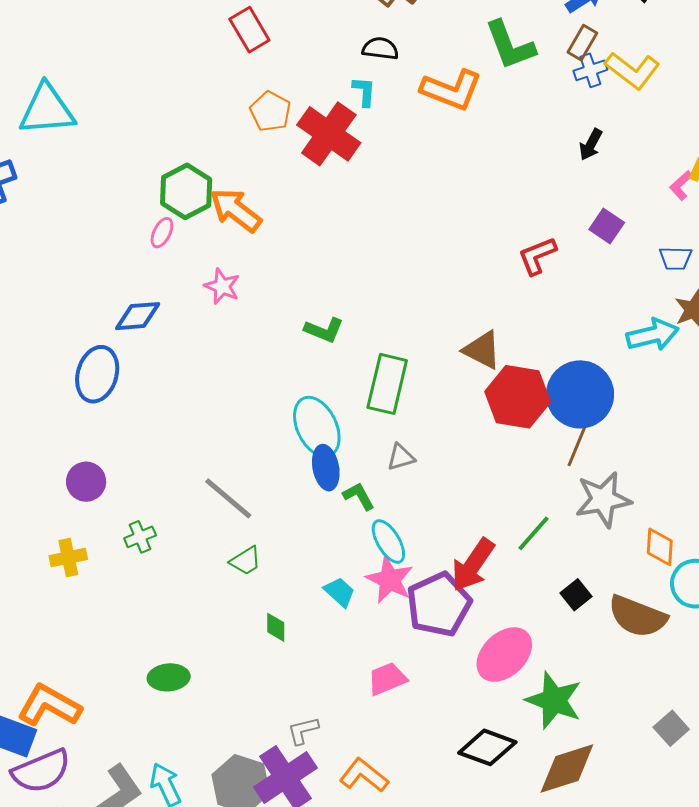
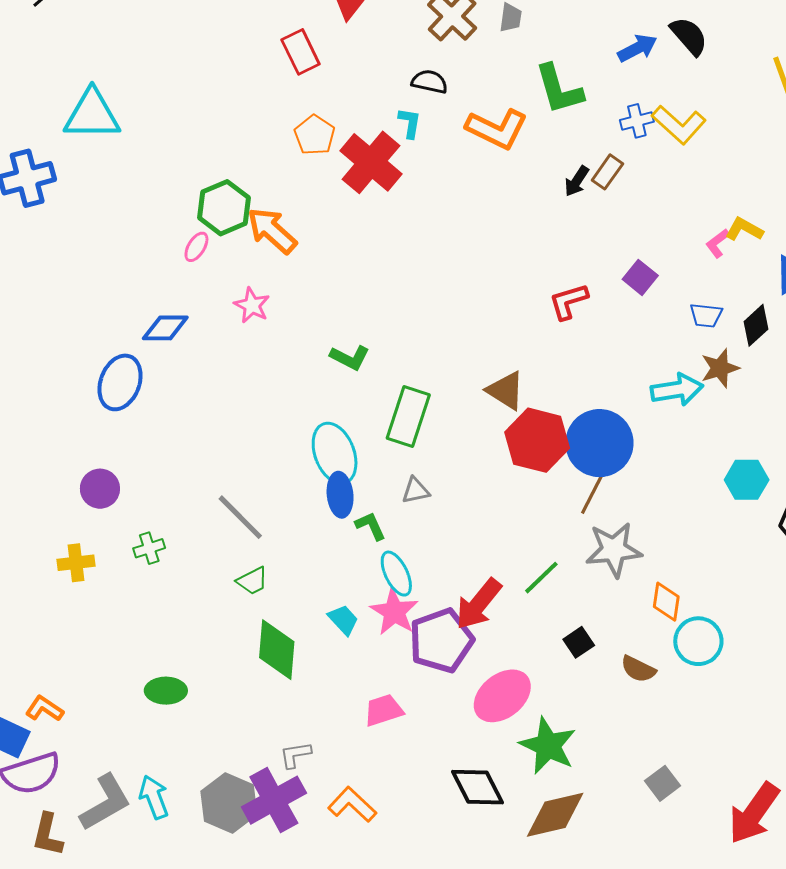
brown rectangle: (582, 43) -> (607, 172), moved
black arrow: (591, 145) -> (577, 181), moved
brown semicircle: (638, 616) -> (638, 669), size x0.6
green diamond: (276, 627) -> (277, 650), size x2.0
orange L-shape: (49, 706) -> (44, 709), size x0.6
black diamond: (487, 747) -> (478, 787), turned 38

